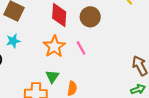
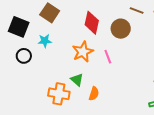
green triangle: (52, 76) -> (77, 80), turned -32

